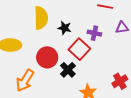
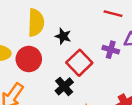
purple cross: (94, 33) -> (111, 50), moved
red circle: (47, 57) -> (29, 59), moved

